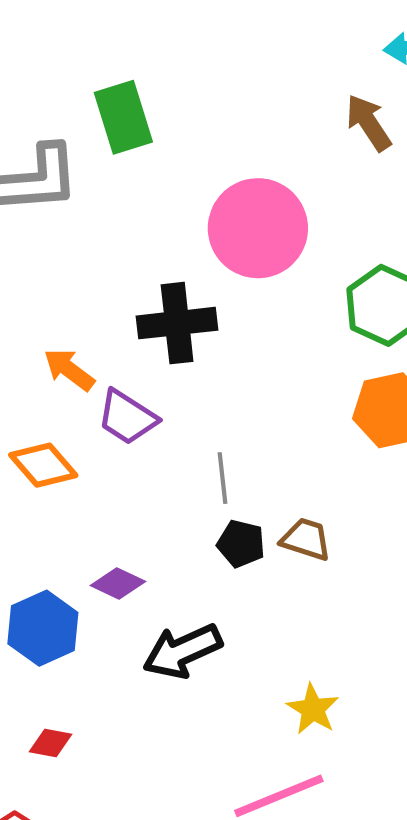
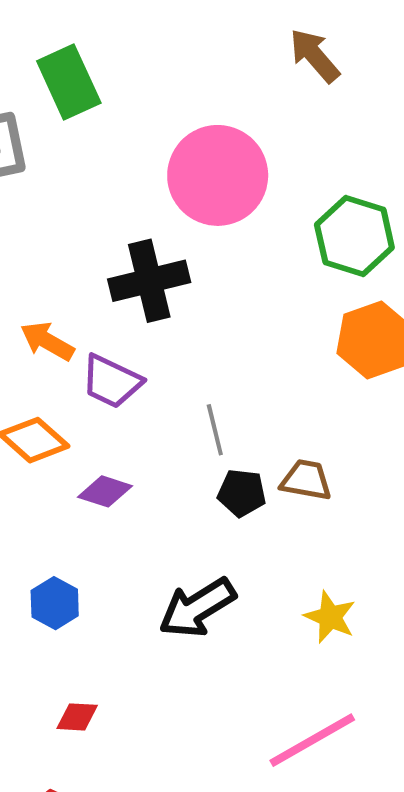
purple diamond: (118, 583) -> (105, 491), moved
blue hexagon: (43, 628) -> (55, 603), size x0.7
yellow star: (313, 709) -> (330, 617), moved

